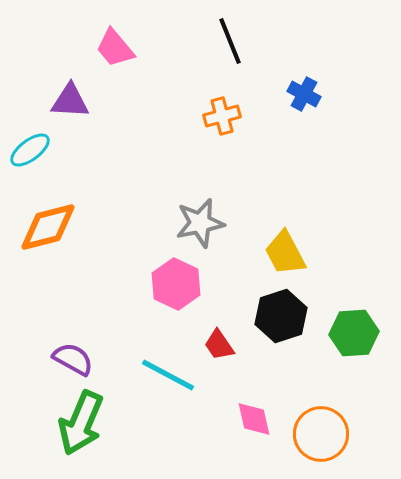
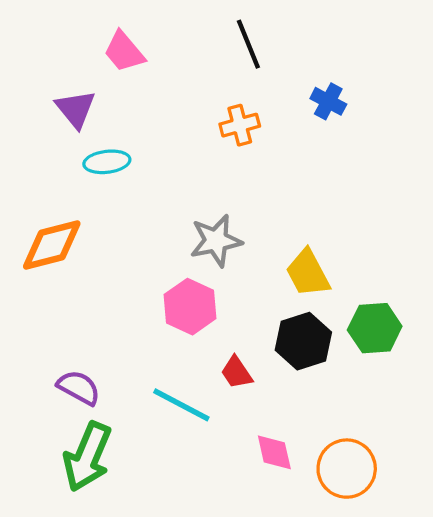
purple triangle: (70, 101) -> (76, 109), turned 48
cyan ellipse: (30, 150) -> (107, 162), moved, turned 30
green hexagon: (354, 333) -> (375, 328), moved

